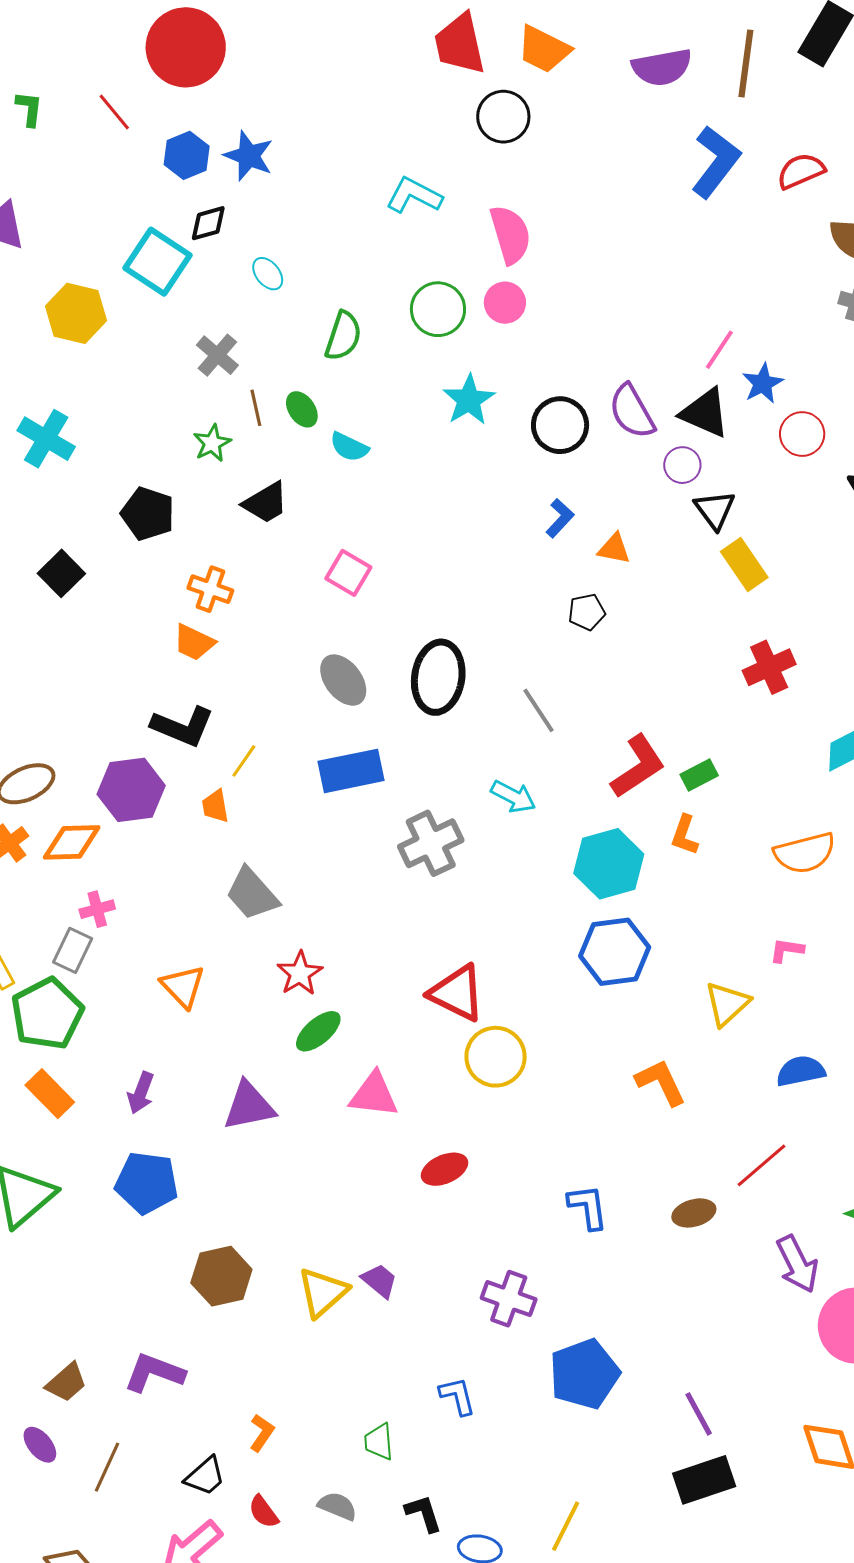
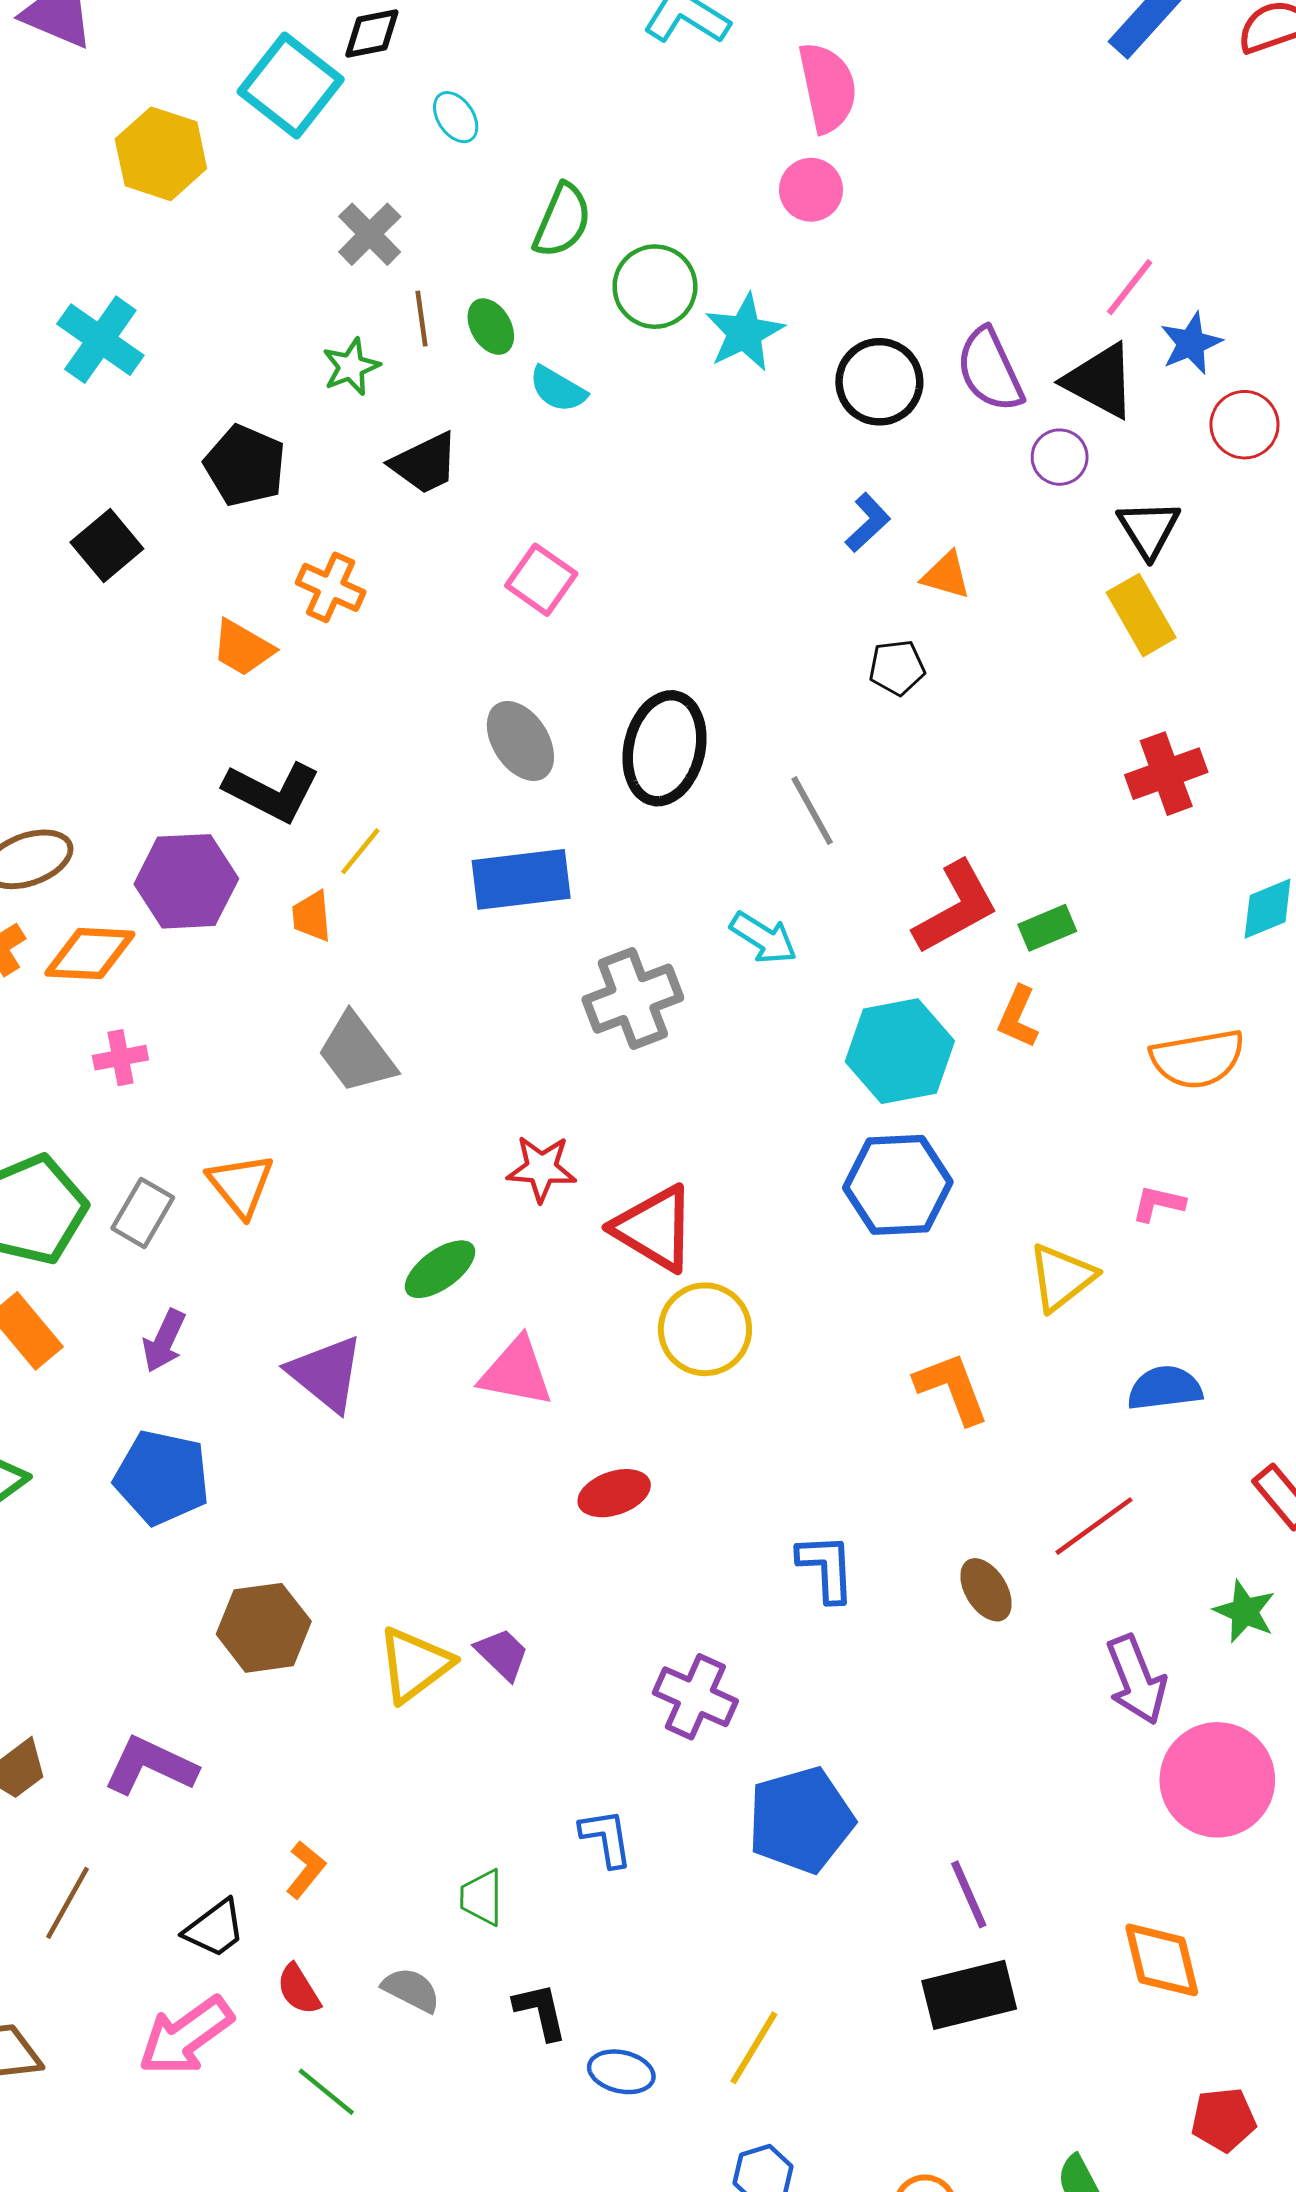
green circle: (438, 309) -> (655, 287), moved
black triangle: (715, 510) -> (1149, 529), moved
orange trapezoid: (194, 642) -> (243, 648), moved
gray rectangle: (73, 950) -> (143, 1213), moved
red star: (300, 973) -> (542, 1168), moved, turned 30
purple triangle: (249, 1106) -> (326, 1374), turned 46
brown ellipse: (694, 1213) -> (986, 1590), turned 69

